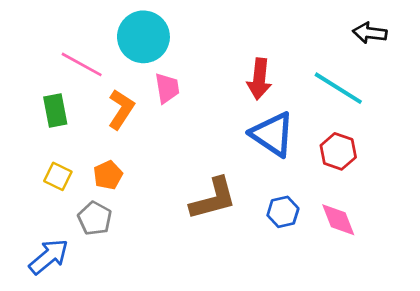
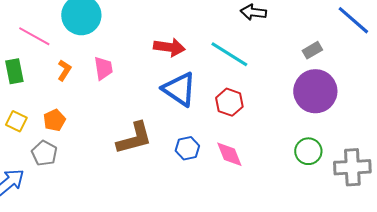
red arrow: (259, 79) -> (169, 47), turned -88
pink trapezoid: (167, 88) -> (103, 68), moved
orange L-shape: (121, 109) -> (64, 70), size x0.7

